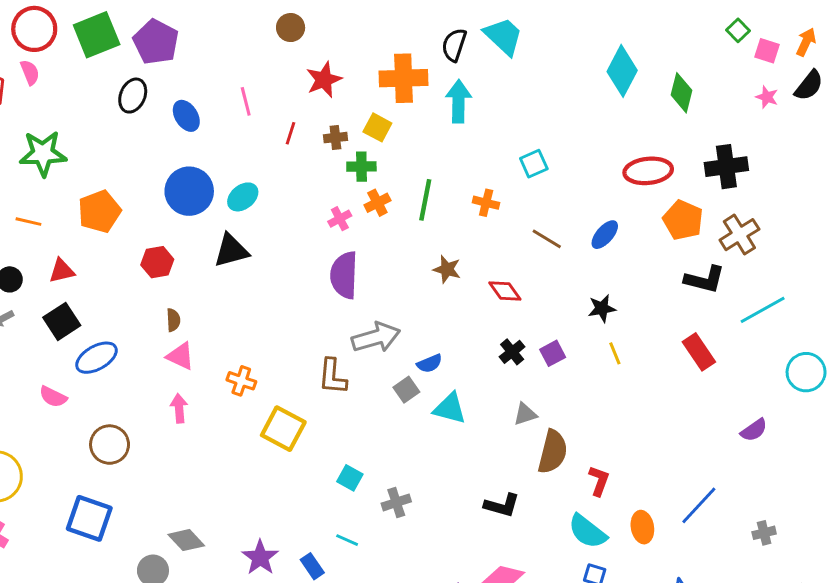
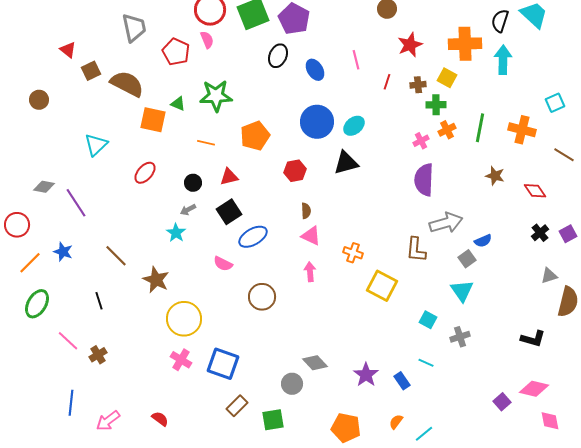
orange cross: (486, 203) -> (522, 130), size x1.5
cyan triangle: (450, 408) -> (462, 291), moved, turned 40
blue square: (89, 518) -> (223, 364), moved

